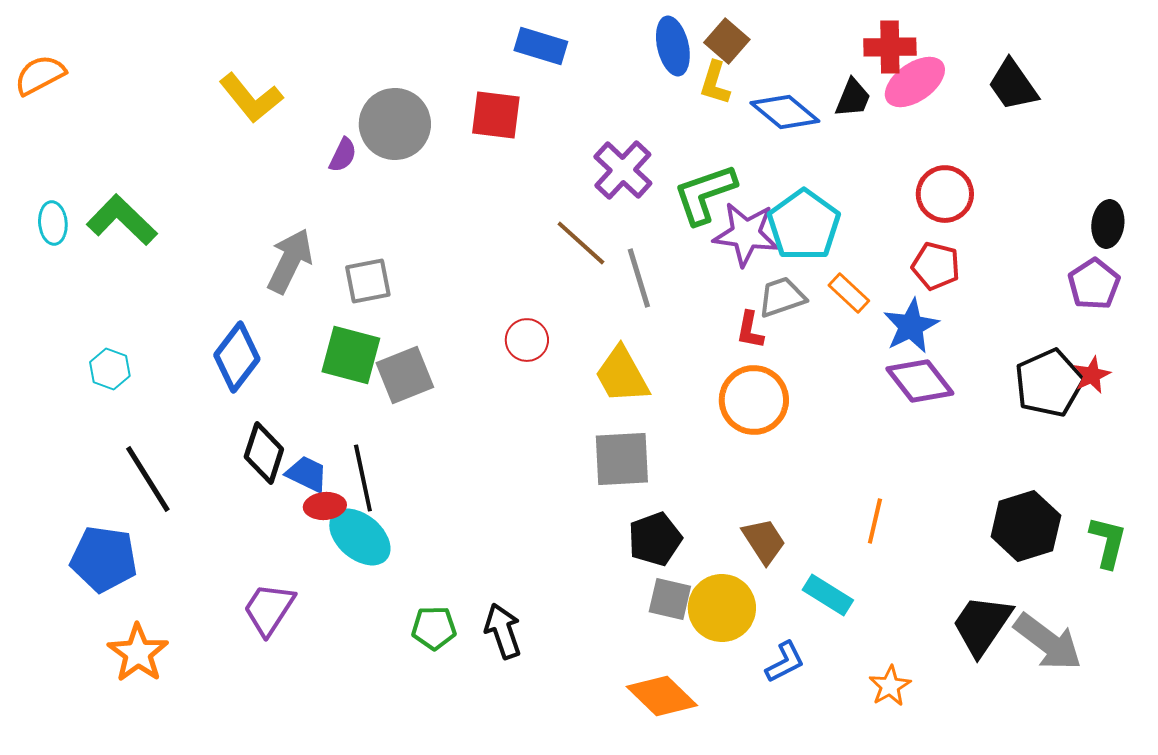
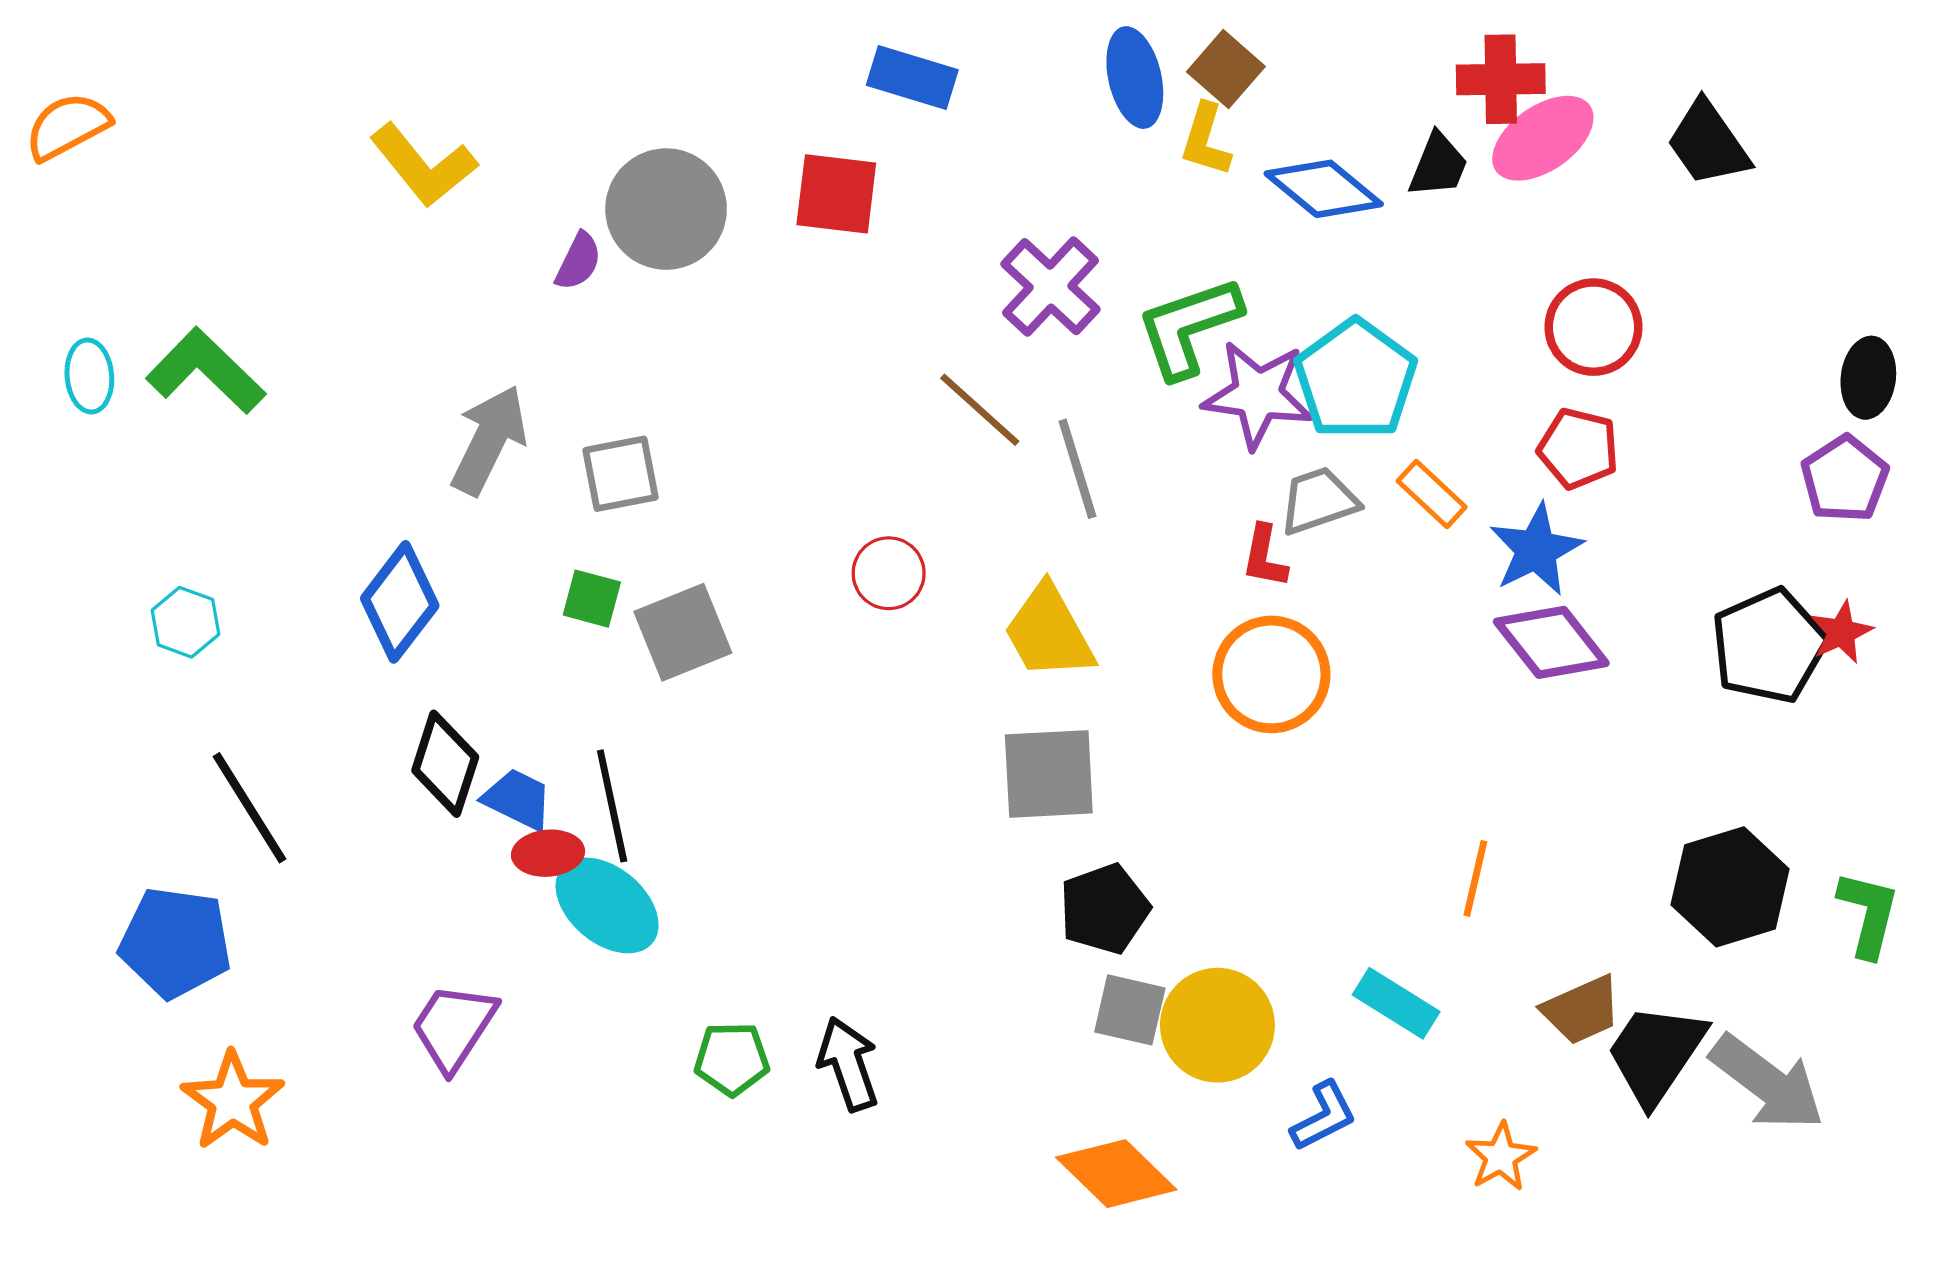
green square: (351, 355) -> (592, 599), size x0.6
brown trapezoid: (764, 541) -> (1582, 1010), moved, turned 99

